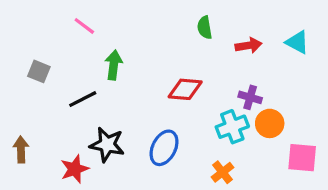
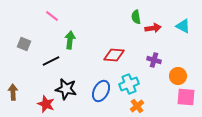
green semicircle: (205, 28) -> (136, 17), moved
orange circle: (270, 123) -> (178, 76), moved
cyan cross: (232, 127) -> (129, 84), moved
red star: (75, 169) -> (46, 104), turned -30

